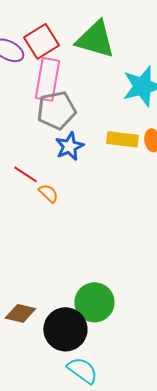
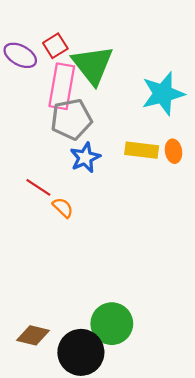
green triangle: (95, 39) -> (93, 65), moved, turned 36
red square: (41, 41) -> (55, 46), size x0.7

